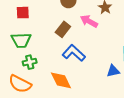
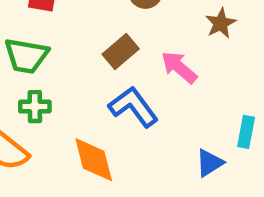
pink arrow: (89, 21) -> (179, 67), moved
blue triangle: (113, 71) -> (210, 163), turned -32

